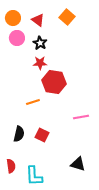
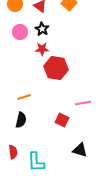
pink circle: (17, 38) -> (20, 32), moved
orange line: (33, 102) -> (24, 97), moved
red square: (42, 135) -> (62, 120), moved

